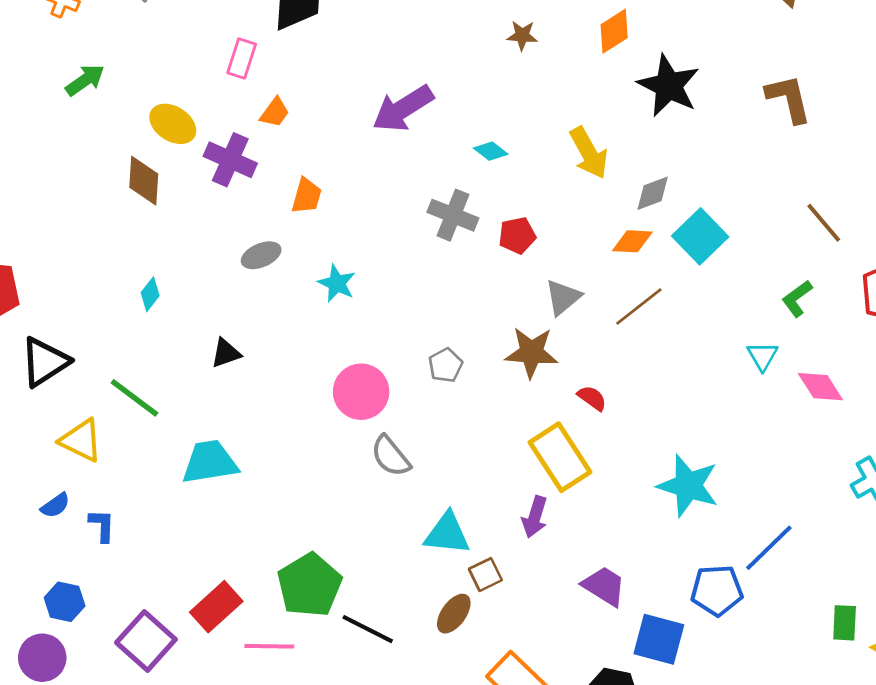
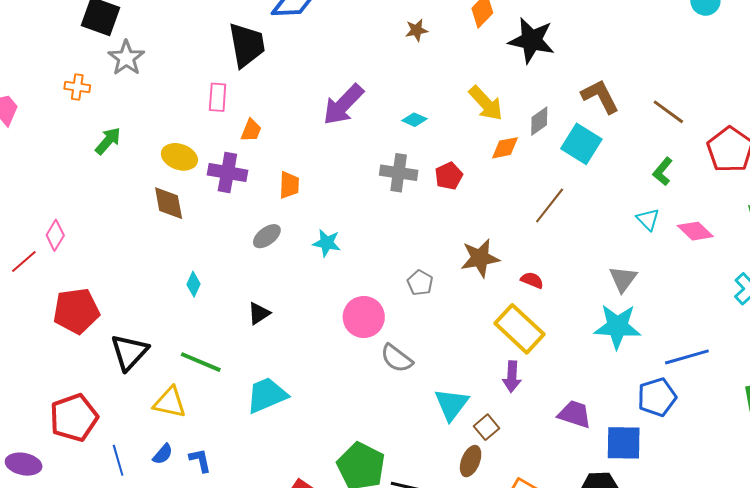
brown L-shape: (789, 99) -> (600, 96), moved
orange diamond: (632, 241) -> (505, 148), moved
gray triangle: (563, 297) -> (623, 279), moved
cyan triangle: (447, 534) -> (451, 404), turned -45
blue line: (769, 548) -> (687, 357), turned 42

